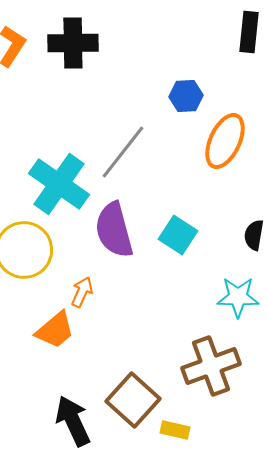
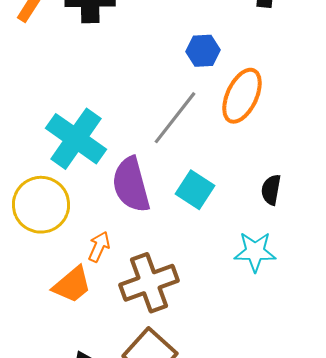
gray line: (123, 152) -> (175, 118), moved
brown cross: (211, 366) -> (149, 283), moved

